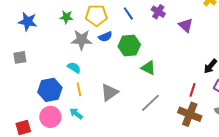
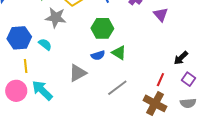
blue semicircle: (105, 37) -> (98, 55), moved
yellow line: (79, 89) -> (26, 66), moved
blue hexagon: (50, 90) -> (19, 38), moved
cyan arrow: (76, 114) -> (42, 90), size x1.6

